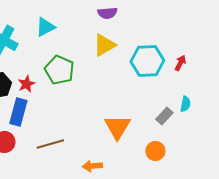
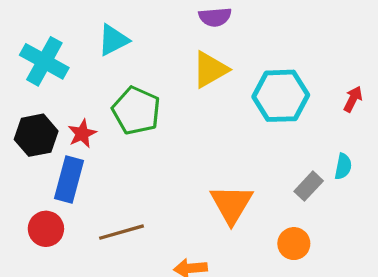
red arrow: (180, 63) -> (353, 99), moved

